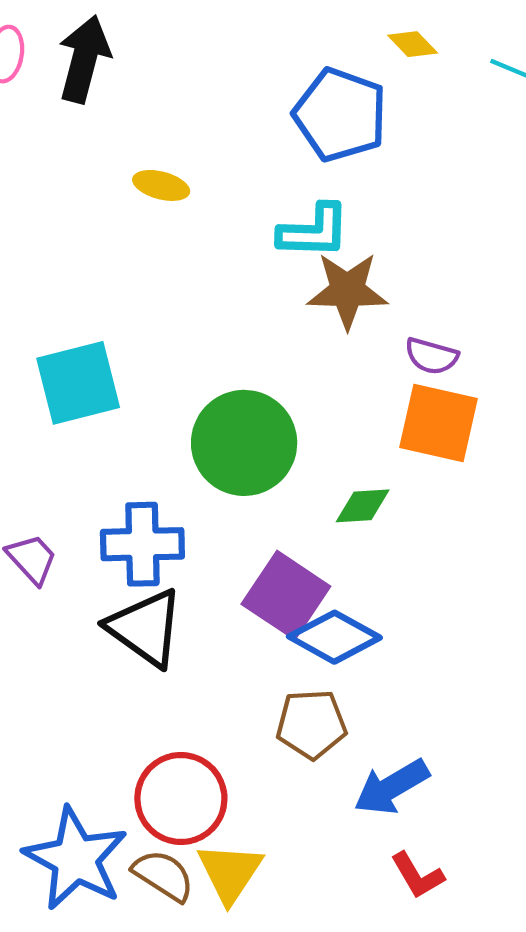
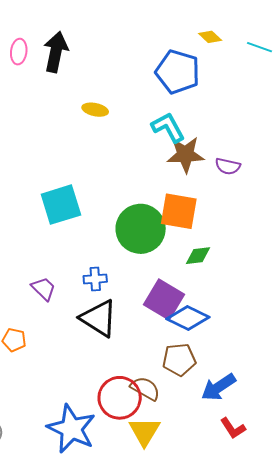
cyan L-shape: (314, 231) -> (168, 127), turned -117
purple semicircle: (431, 356) -> (228, 166), moved
orange square: (439, 423) -> (179, 211), moved
blue cross: (142, 544) -> (95, 279), size x0.6
brown semicircle: (163, 875) -> (145, 388), moved

